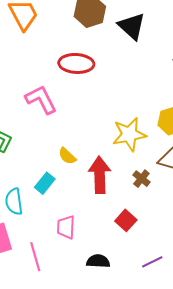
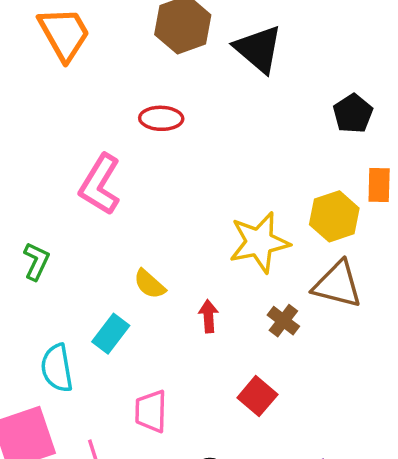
red ellipse: (76, 63) -> (161, 118), size x0.7
pink L-shape: (41, 100) -> (100, 184), turned -120
red arrow: (100, 175) -> (208, 316), size x0.5

